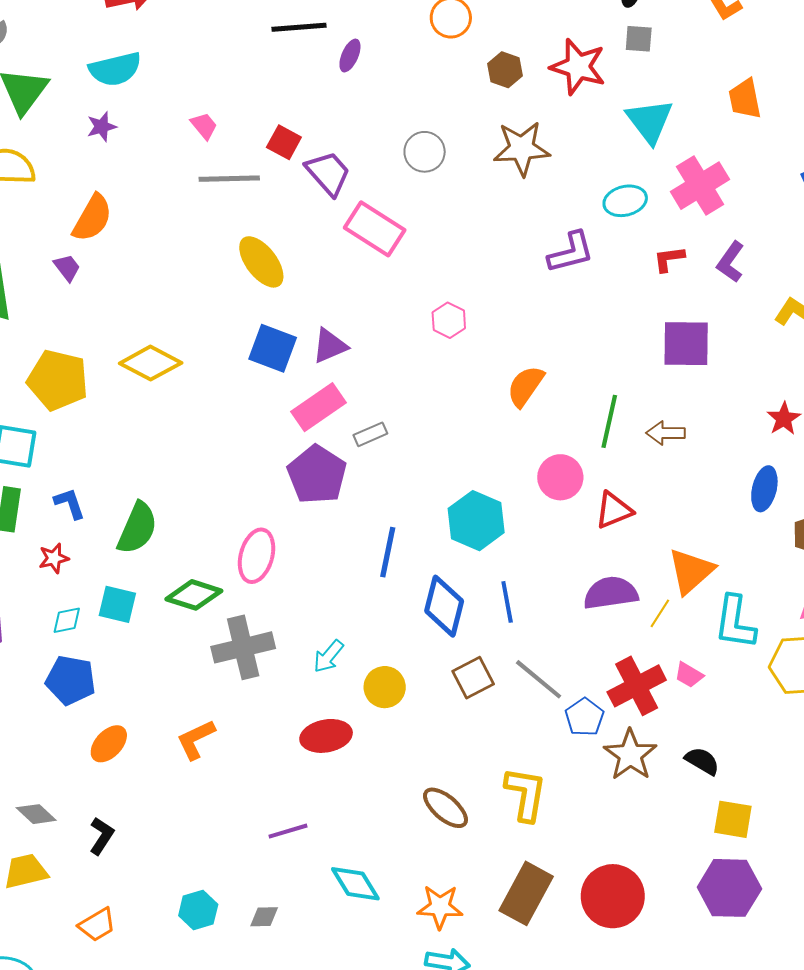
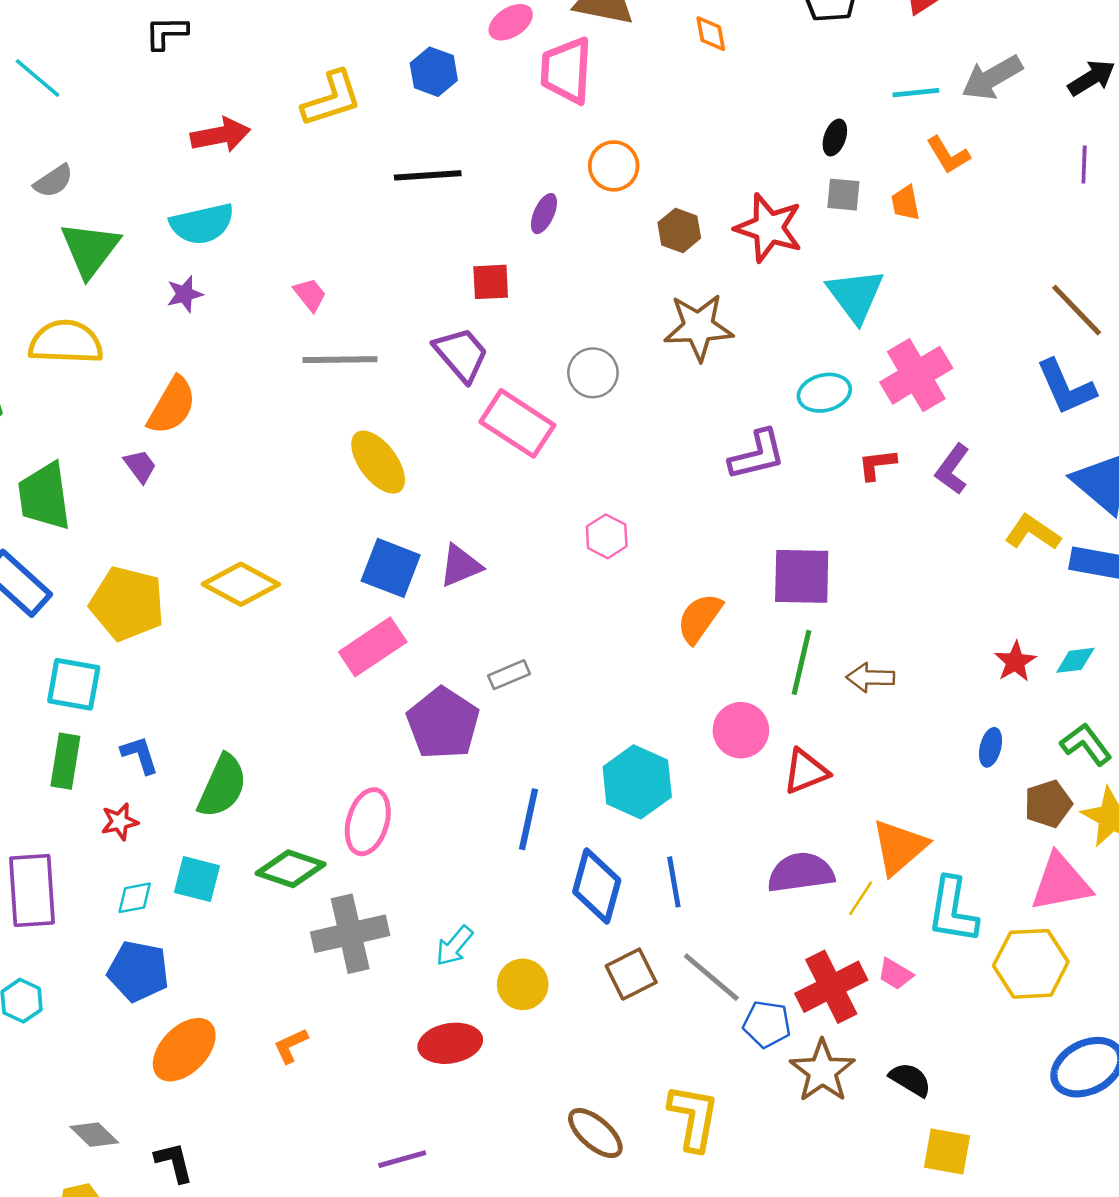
purple ellipse: (350, 56) -> (544, 214), moved
orange trapezoid: (745, 99) -> (905, 203), moved, size x0.7
red square: (284, 142) -> (491, 282), moved, turned -32
gray circle: (425, 152) -> (593, 373), moved
purple square: (686, 344) -> (802, 576), moved
pink rectangle: (319, 407) -> (373, 647), moved
blue ellipse: (764, 489) -> (990, 747), size x0.7
blue pentagon: (584, 717) -> (767, 1024), turned -30
orange L-shape: (196, 739) -> (291, 1046), size x0.7
orange ellipse: (109, 744) -> (184, 1050), size x1.4
black L-shape: (102, 836) -> (174, 1162), turned -48

